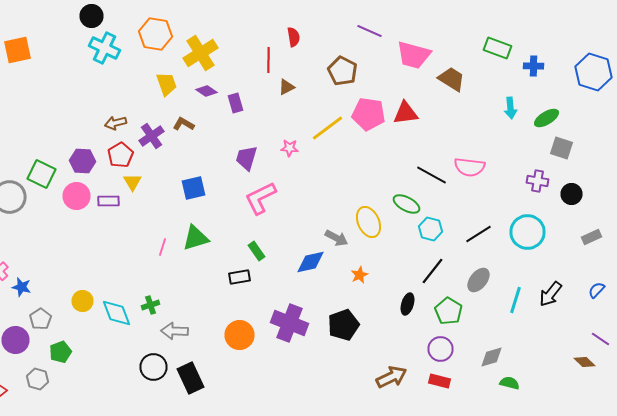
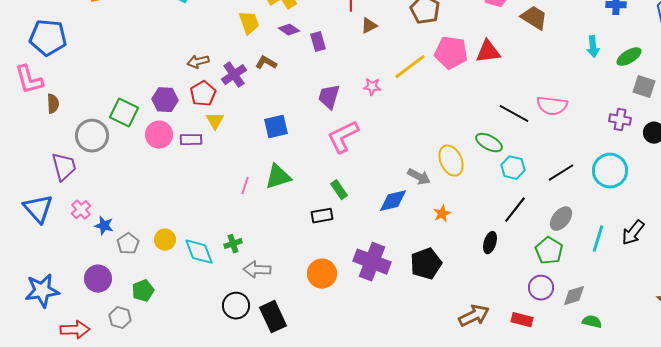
green pentagon: (448, 311) -> (549, 251), moved
gray pentagon: (40, 319) -> (128, 244), moved
purple circle: (440, 349) -> (541, 288), moved

